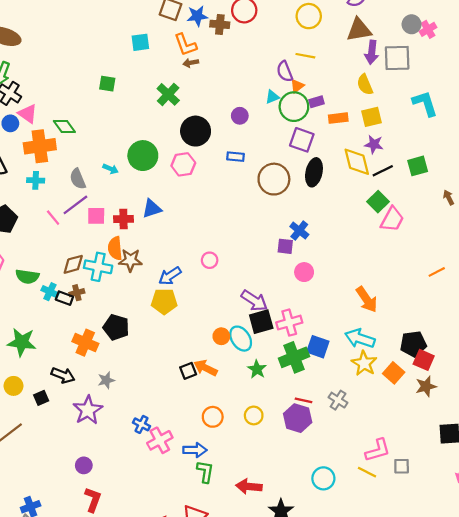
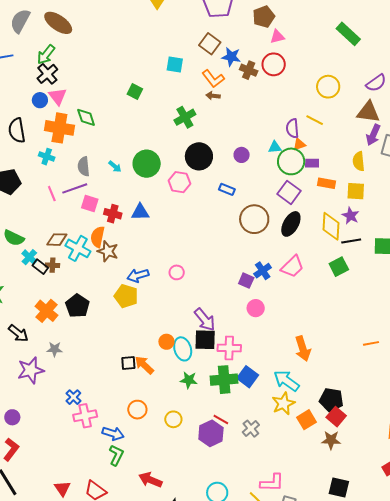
orange L-shape: (185, 45) -> (213, 79), turned -35
pink trapezoid: (392, 219) -> (292, 267), moved
green star: (257, 369) -> (189, 380), turned 30

